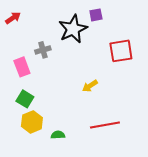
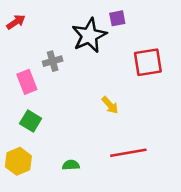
yellow arrow: (90, 86) -> (110, 105), turned -98
yellow hexagon: (32, 122) -> (18, 161), moved

